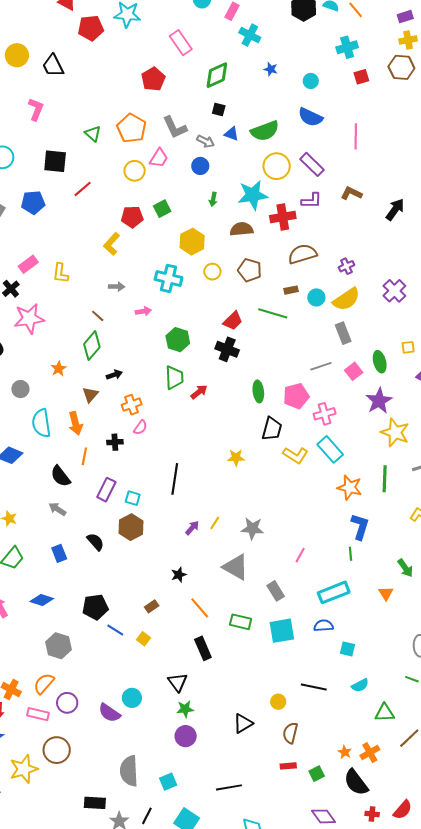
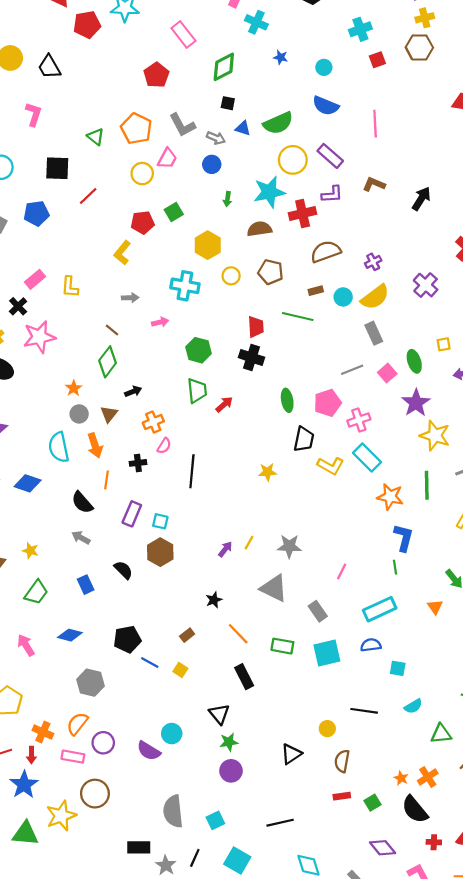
red trapezoid: (233, 321) -> (256, 327), turned -45
gray circle: (20, 389) -> (79, 414), moved
black line: (175, 479) -> (192, 471), moved

